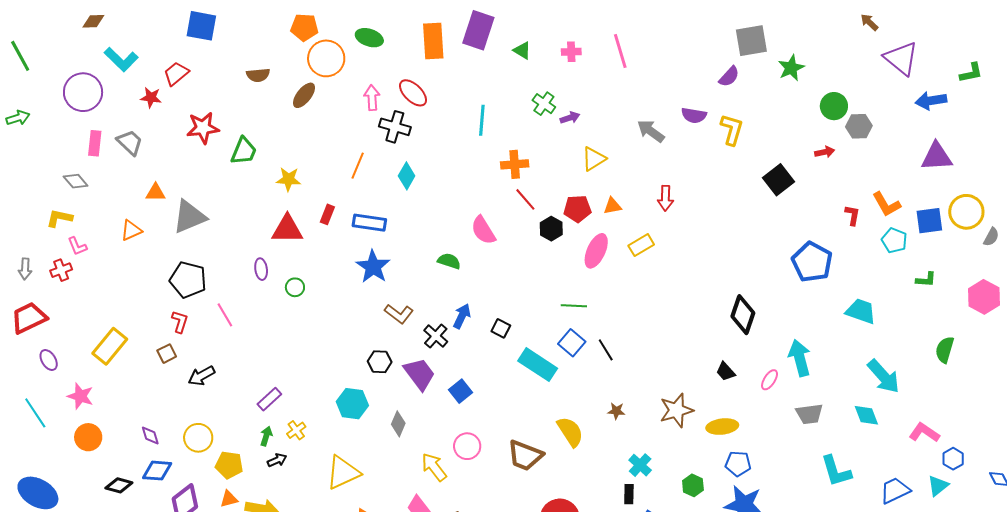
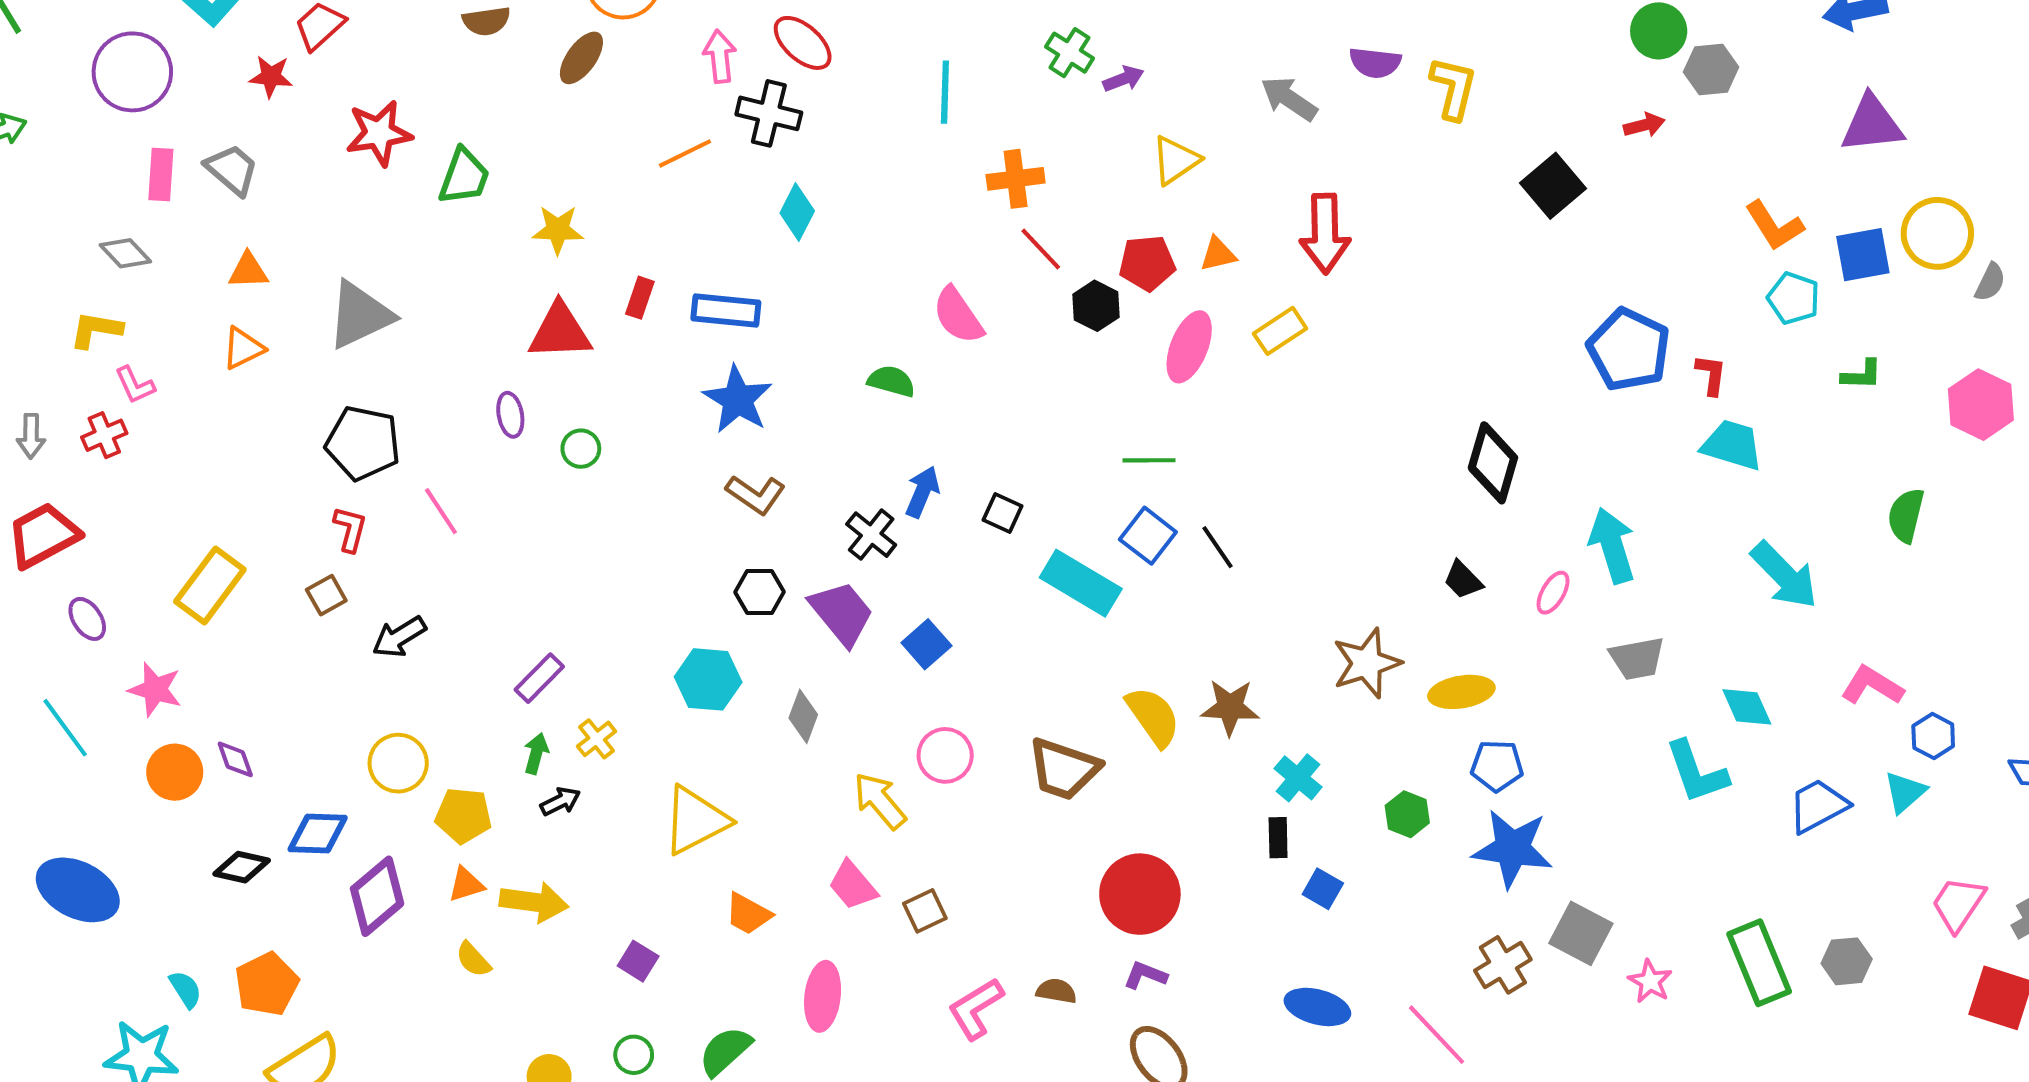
orange line: (358, 166) -> (685, 153), moved, turned 44
orange triangle: (155, 193) -> (248, 271), moved
red arrow: (665, 198) -> (1325, 234), size x1.5
red L-shape: (852, 215) -> (1711, 375), moved
brown L-shape: (399, 314) -> (756, 494), moved
brown star: (616, 411) -> (1230, 707), moved, size x1.6
cyan diamond: (866, 415) -> (1747, 707), moved
purple diamond: (150, 436) -> (235, 759), moved

